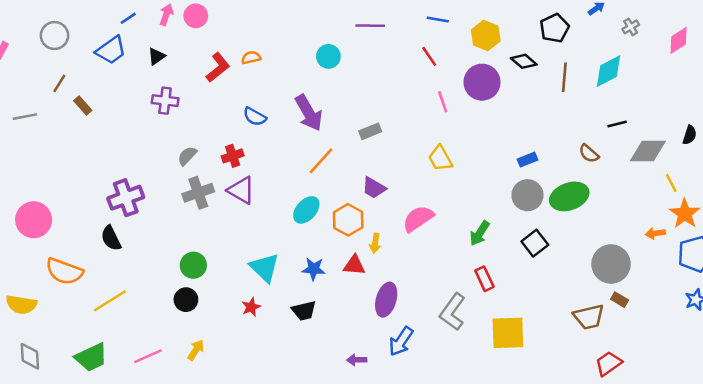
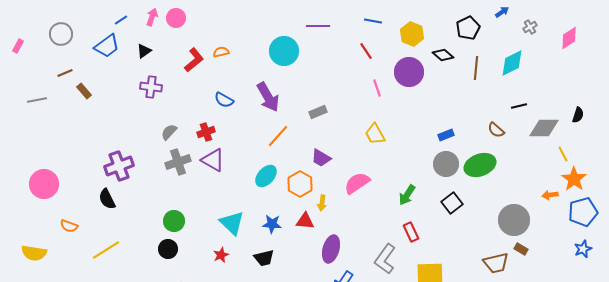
cyan circle: (328, 56) -> (284, 51), size x1.5
brown line: (59, 83) -> (65, 73), turned 35
orange semicircle: (64, 271) -> (69, 226), size x0.6

